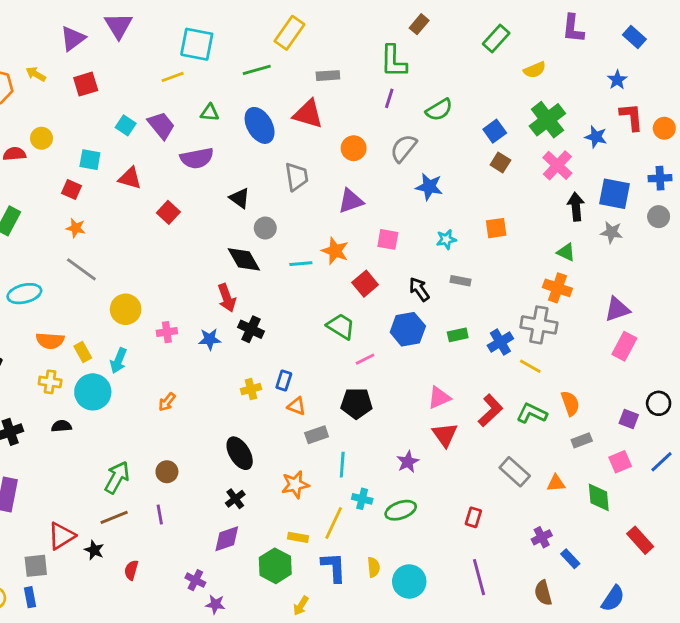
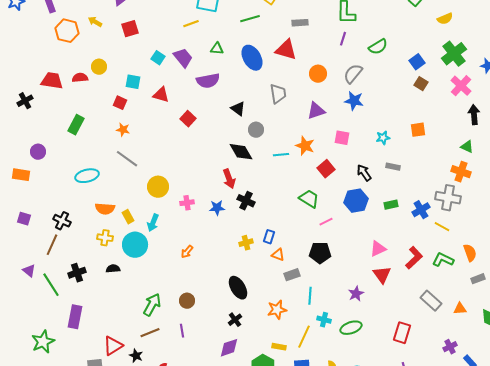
blue star: (429, 187) -> (354, 101), moved
red rectangle: (473, 517) -> (402, 333), size x1.5

